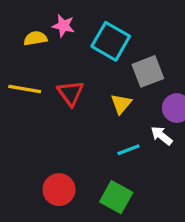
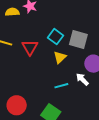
cyan square: (111, 41) -> (55, 37), moved, size x0.7
gray square: (148, 71) -> (78, 39), turned 30

